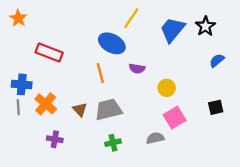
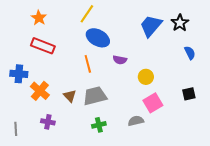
orange star: (18, 18) -> (39, 18), moved
yellow line: (131, 18) -> (87, 14), moved
blue semicircle: (217, 60) -> (190, 53), turned 104
gray line: (18, 107) -> (16, 129), moved

